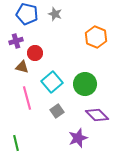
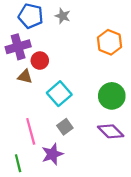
purple cross: (16, 41) -> (18, 47), size x1.5
green circle: (85, 84) -> (112, 96), moved
pink line: (27, 98) -> (31, 131), moved
purple star: (78, 138) -> (52, 154), moved

